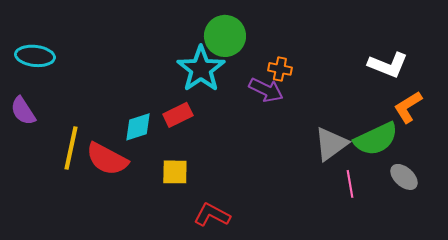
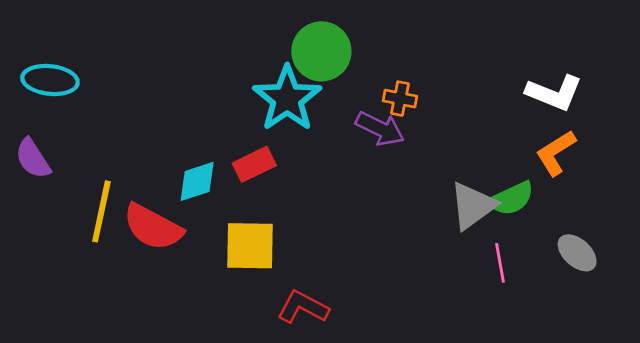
orange L-shape: (408, 107) -> (556, 153), moved
green semicircle: (376, 139) -> (511, 199), moved, size x0.7
yellow square: (175, 172) -> (250, 246), size x1.4

